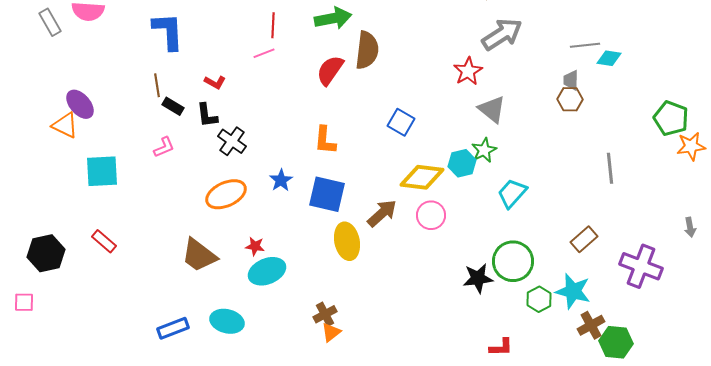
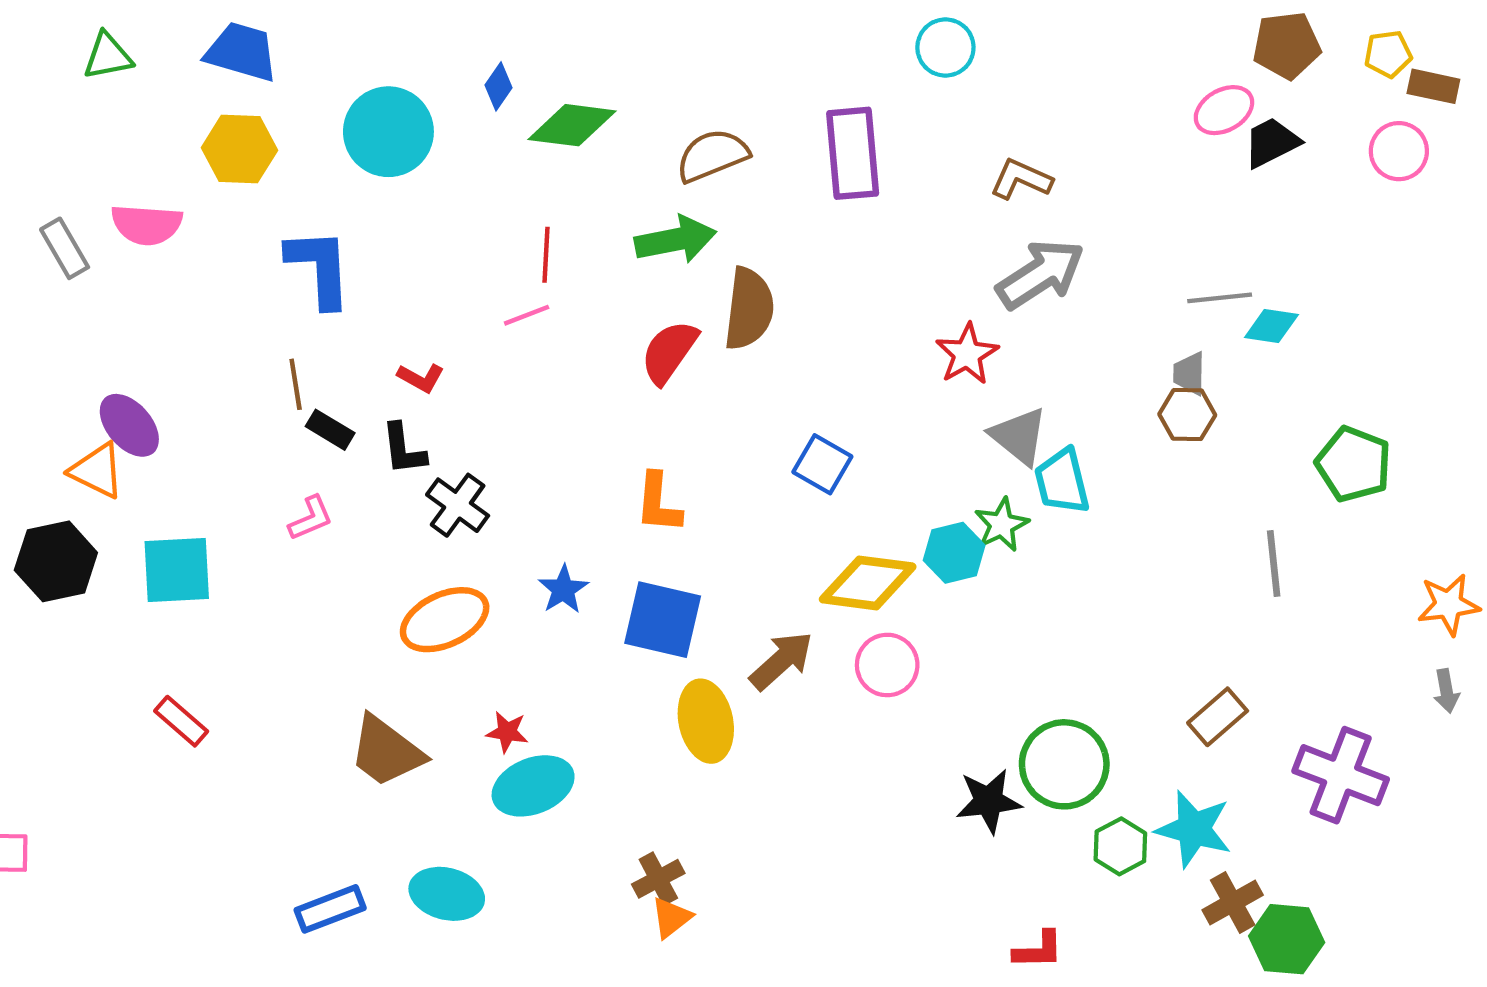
green pentagon: (671, 118) -> (1354, 464), moved
orange star: (691, 146) -> (1449, 605), moved
cyan trapezoid: (512, 193) -> (1062, 481), moved, turned -56
black hexagon: (46, 253) -> (56, 561), moved

